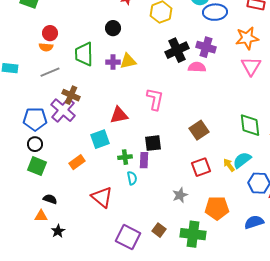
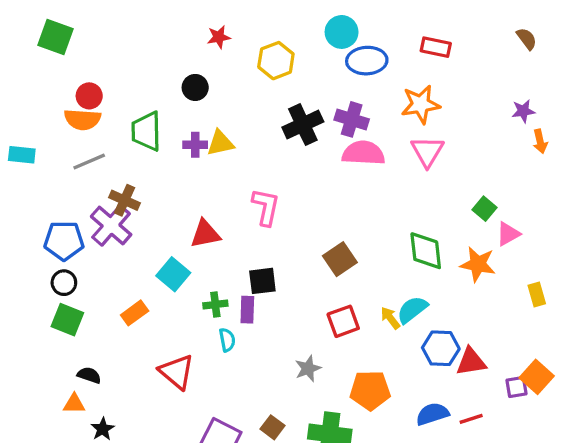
orange semicircle: (46, 47) -> (82, 119), size x1.5
pink semicircle: (197, 67) -> (363, 153), moved, size x1.4
cyan square: (100, 139) -> (173, 274), turned -30

